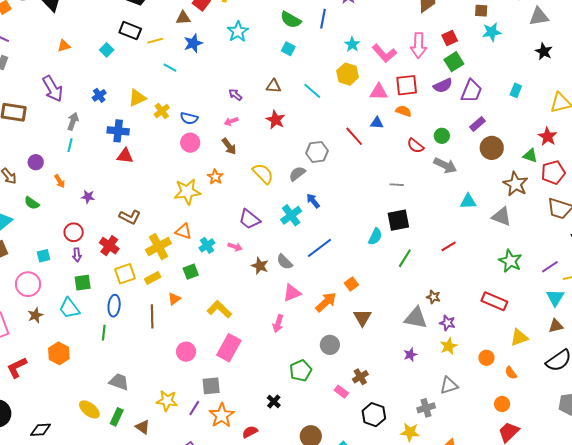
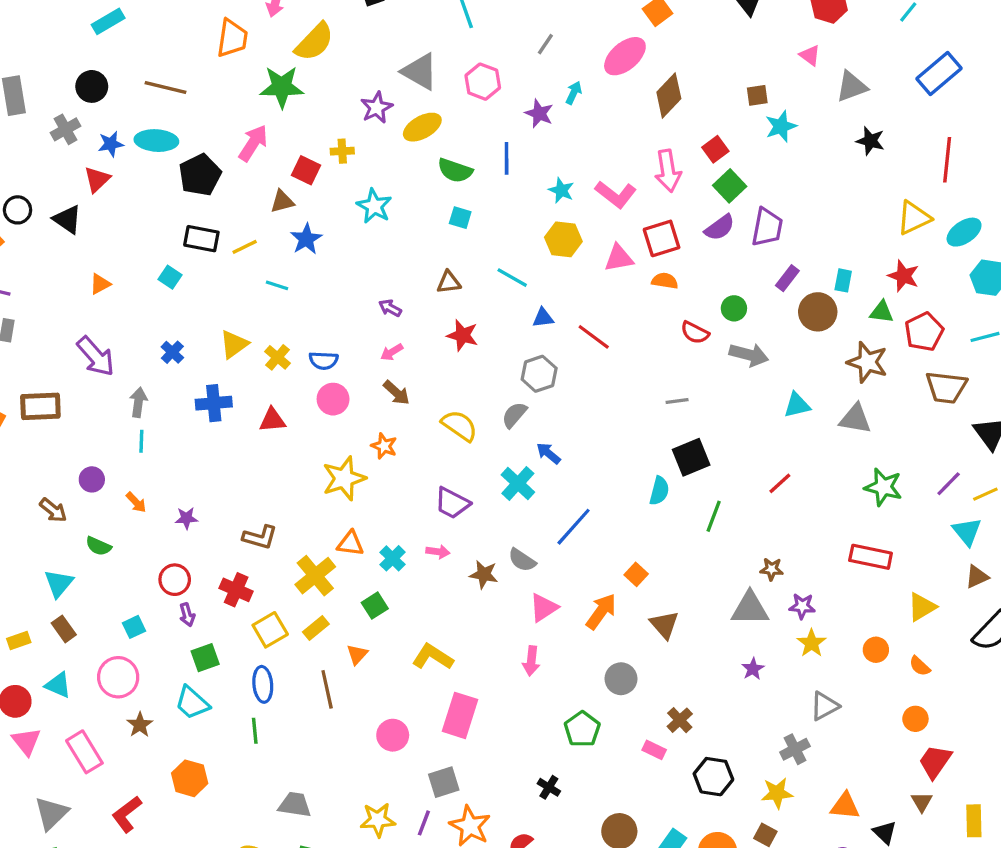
cyan rectangle: (516, 90) -> (843, 280), moved
blue triangle: (377, 123) -> (543, 318), moved
red triangle: (125, 156) -> (272, 420), moved

